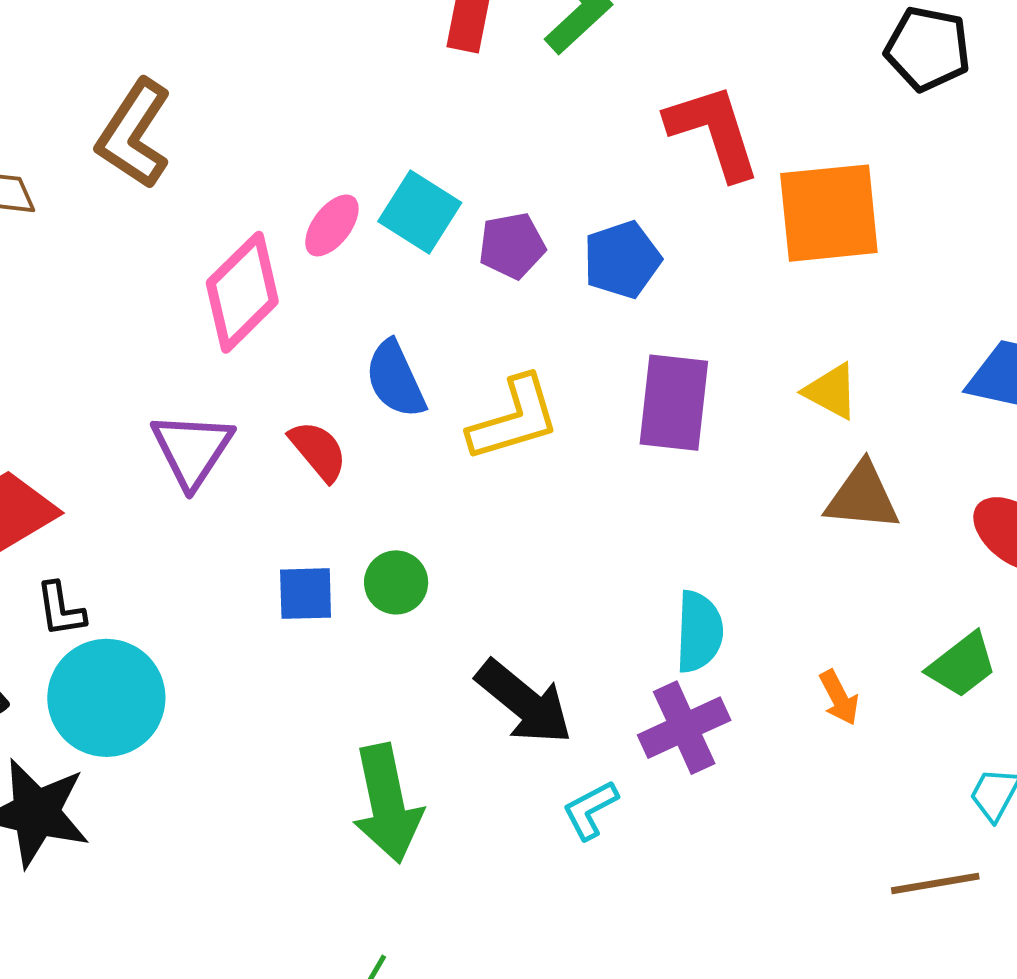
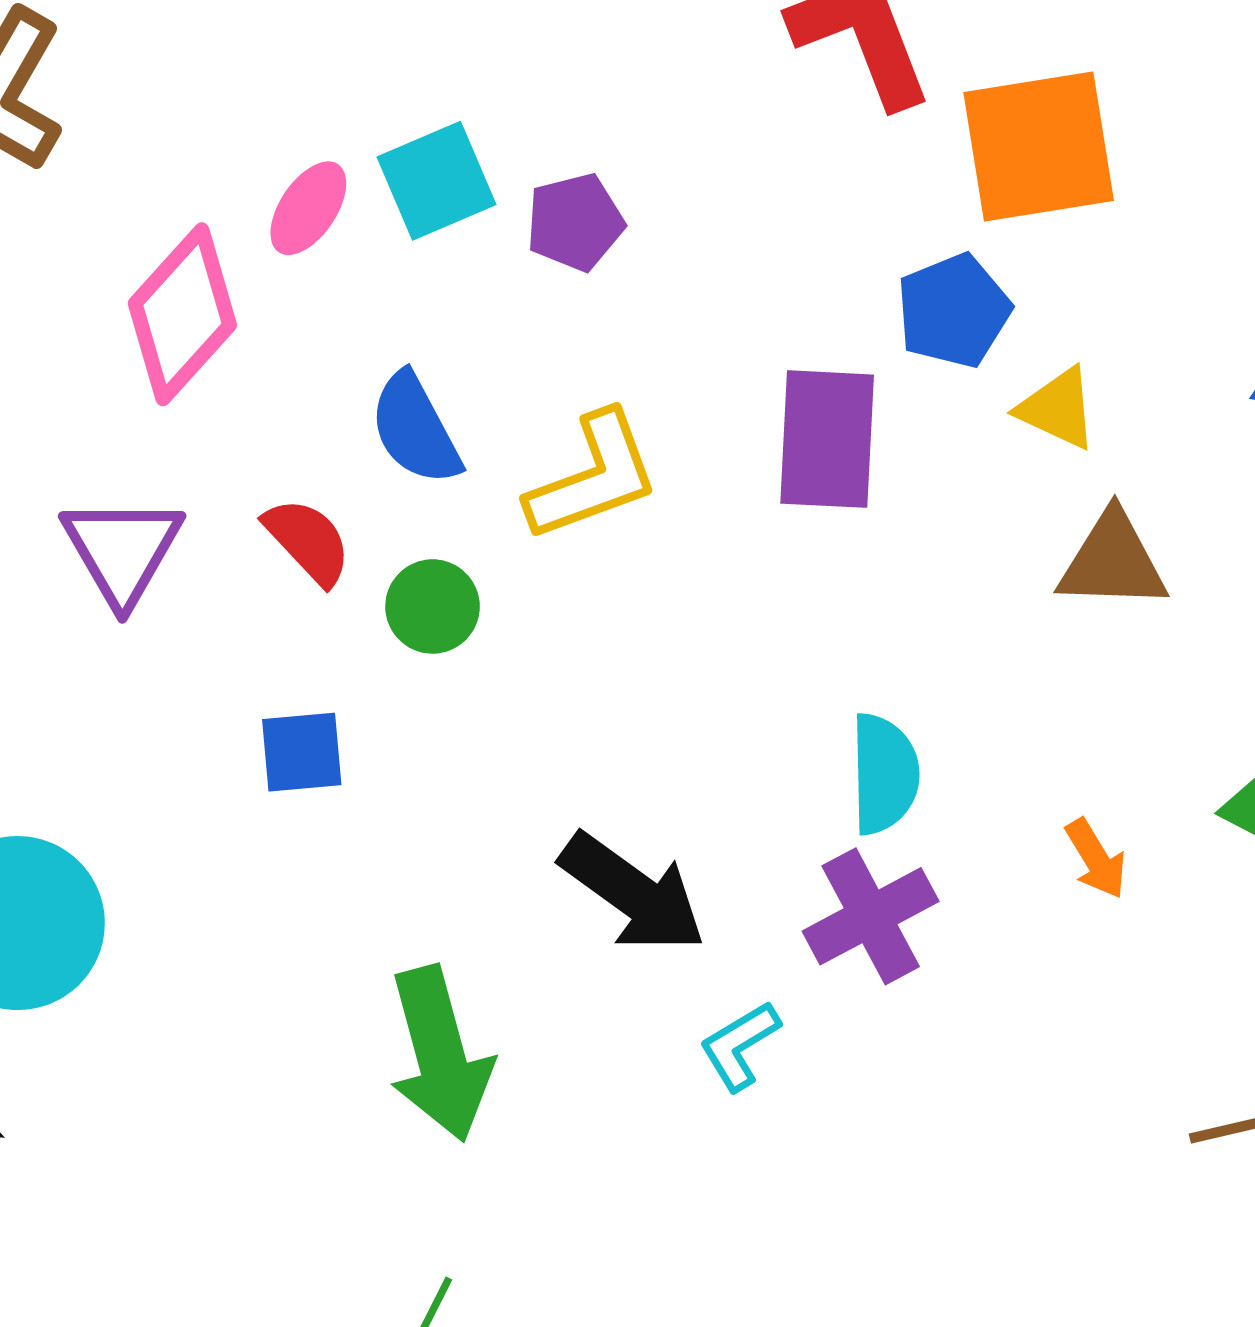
cyan square: (420, 212) -> (436, 181), turned 38
blue pentagon: (622, 260) -> (954, 311), moved
green circle: (396, 582) -> (433, 606), moved

